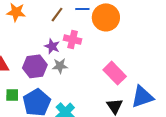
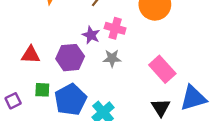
gray star: (60, 66) -> (112, 58), moved

